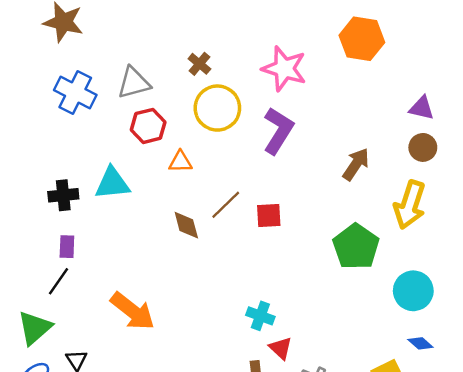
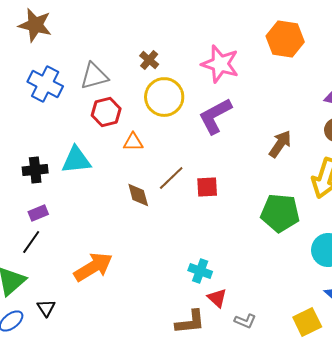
purple L-shape: (278, 131) -> (215, 116), turned -150
purple rectangle: (67, 247) -> (38, 213), turned 66
green pentagon: (356, 247) -> (280, 213), turned -30
orange arrow: (133, 311) -> (93, 267), turned -69

